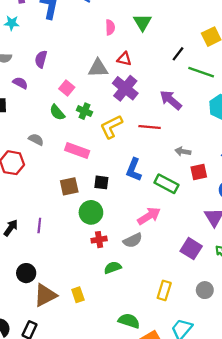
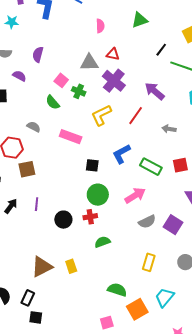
green triangle: (142, 22) -> (140, 20), moved, turned 42
green cross: (84, 111) -> (79, 91), moved
red line: (150, 127) -> (136, 116), turned -60
gray arrow: (183, 151) -> (169, 129), moved
blue L-shape: (134, 170) -> (121, 154), turned 40
red square: (199, 172) -> (180, 165), moved
brown square: (69, 186) -> (27, 169), moved
green circle: (91, 212) -> (98, 195), moved
gray semicircle: (133, 240) -> (147, 222), moved
black circle: (26, 273) -> (63, 220), moved

